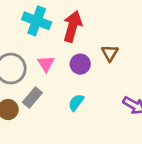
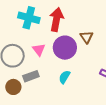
purple circle: (80, 64) -> (65, 48), size x1.5
gray rectangle: (32, 97) -> (31, 76), turned 35

